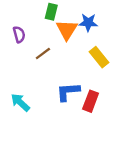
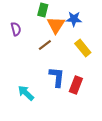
brown line: (43, 54) -> (45, 45), moved
blue L-shape: (68, 92) -> (57, 77), turned 100
cyan arrow: (20, 102) -> (26, 93), moved

